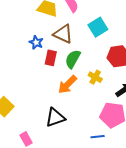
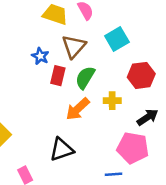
brown triangle: (63, 34) -> (74, 46), turned 45
yellow cross: (95, 77) -> (112, 101), turned -32

